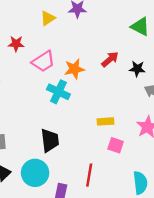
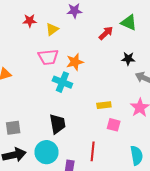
yellow triangle: (48, 18) -> (52, 29), moved
red star: (16, 44) -> (30, 21), moved
red arrow: (110, 59) -> (106, 33), moved
pink trapezoid: (43, 61) -> (48, 57), turned 30

